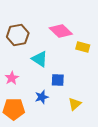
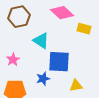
blue square: (58, 80) -> (59, 62), size x1.6
yellow triangle: (75, 104) -> (76, 86), turned 32

